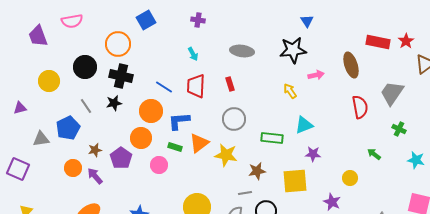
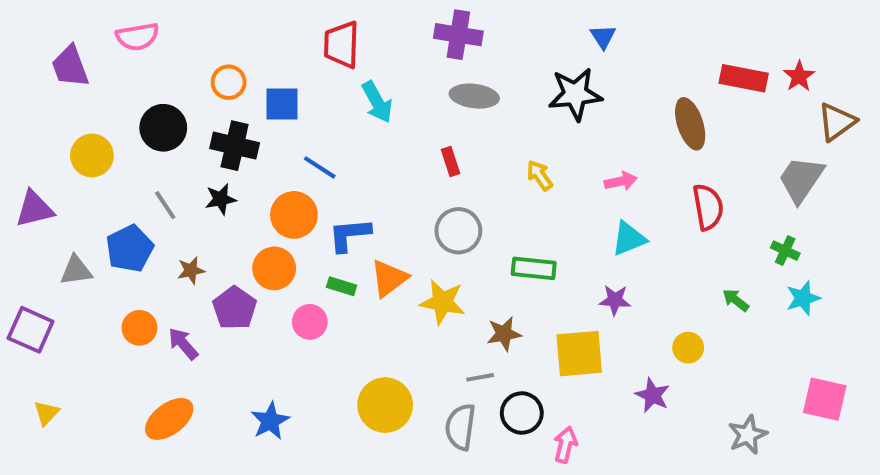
blue square: (146, 20) -> (282, 104), moved, turned 30
purple cross: (198, 20) -> (458, 35), moved, size x1.6
orange circle: (118, 44) -> (229, 82), size x0.7
cyan arrow: (193, 54) -> (377, 102), size x1.5
pink arrow: (316, 75) -> (621, 181), moved
red trapezoid: (196, 86) -> (342, 45), moved
yellow arrow: (290, 91) -> (540, 175), moved
gray trapezoid: (392, 93) -> (801, 179), moved
purple triangle: (20, 108) -> (34, 209), size x1.5
cyan triangle: (304, 125) -> (629, 239), moved
brown star: (95, 150) -> (191, 270), moved
cyan star: (416, 160) -> (803, 298), moved, turned -30

